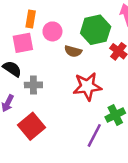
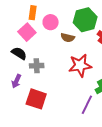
pink square: (23, 43) -> (27, 32), turned -30
red square: (32, 126) -> (36, 99), turned -30

